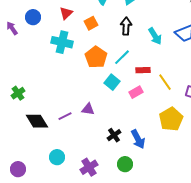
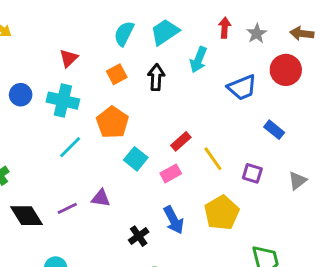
blue circle: (33, 17) -> (21, 95), moved
orange square: (91, 23) -> (117, 74), moved
cyan arrow: (155, 36) -> (198, 60), moved, turned 54
cyan line: (122, 57) -> (70, 147), moved
red rectangle: (143, 70) -> (181, 141), turned -40
blue arrow: (138, 139) -> (174, 220), moved

